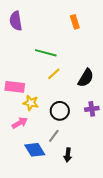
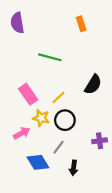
yellow line: (54, 74) -> (58, 97), moved
pink rectangle: (15, 87) -> (28, 94), moved, turned 48
yellow star: (31, 103) -> (41, 118), moved
purple cross: (92, 109) -> (100, 141), moved

